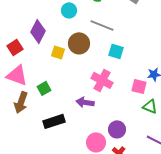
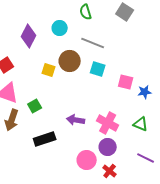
purple diamond: (38, 31) -> (29, 36), moved
cyan square: (116, 51) -> (98, 69), moved
pink cross: (102, 80) -> (108, 123), moved
pink square: (139, 86) -> (126, 82), moved

